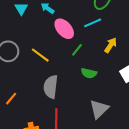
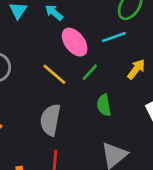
yellow line: (40, 55) -> (54, 74), moved
green semicircle: (89, 73) -> (104, 105), turned 63

